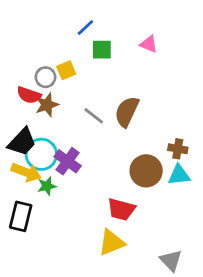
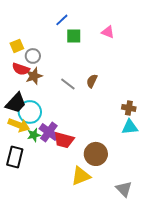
yellow square: (66, 70) -> (17, 46), moved
brown semicircle: (127, 112) -> (92, 81), size x0.6
purple cross: (68, 161) -> (49, 132), moved
brown circle: (146, 171) -> (96, 154), moved
red trapezoid: (121, 209) -> (64, 140), moved

